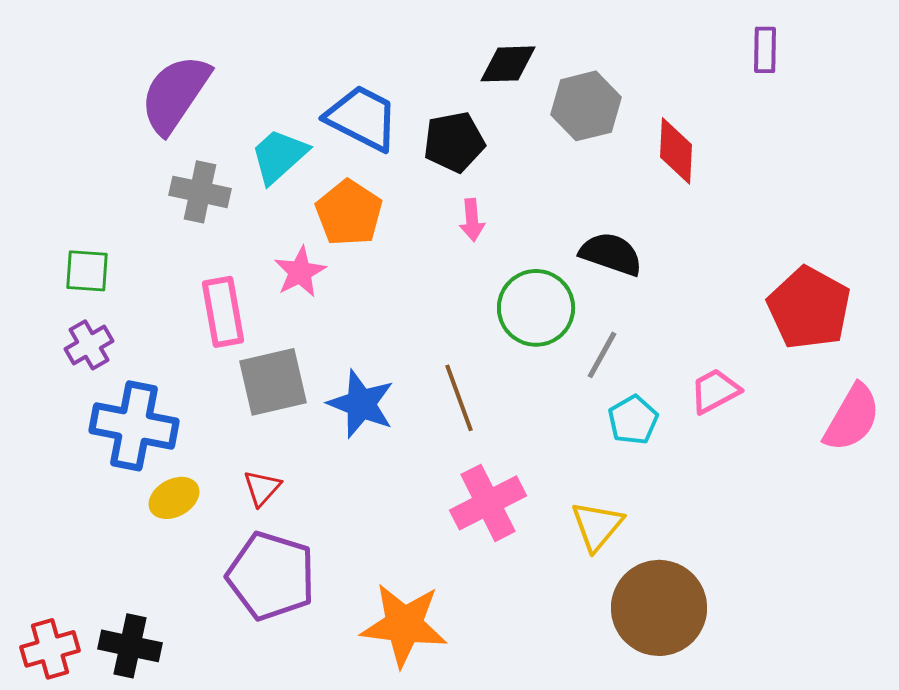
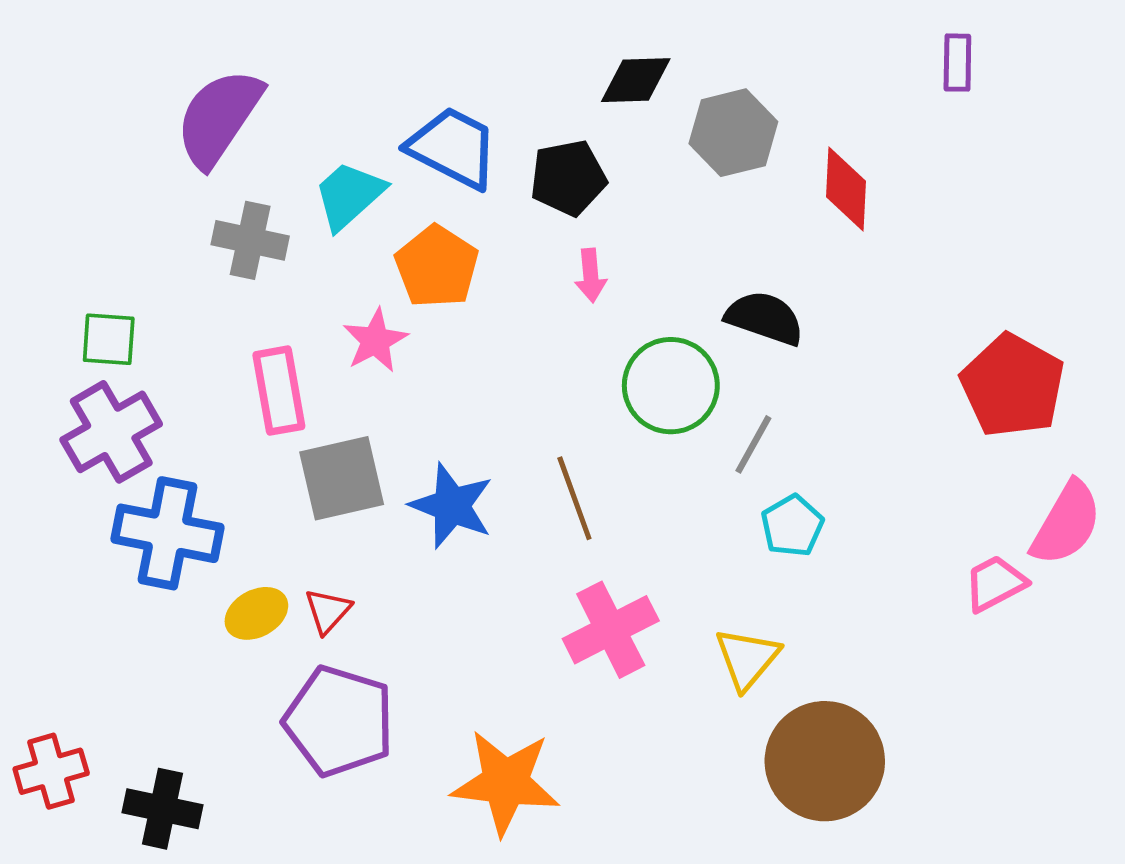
purple cross: (89, 345) -> (111, 432), size x1.6
pink trapezoid: (715, 391) -> (995, 583), moved
yellow ellipse: (174, 498) -> (256, 613), moved
red cross: (50, 649) -> (51, 771), moved

